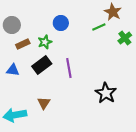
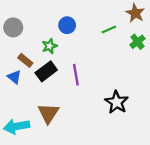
brown star: (113, 12) -> (135, 13), moved
brown rectangle: (23, 44) -> (25, 60), moved, turned 64
blue triangle: (13, 70) -> (14, 77), turned 32
brown triangle: (44, 103) -> (48, 113), size x1.5

